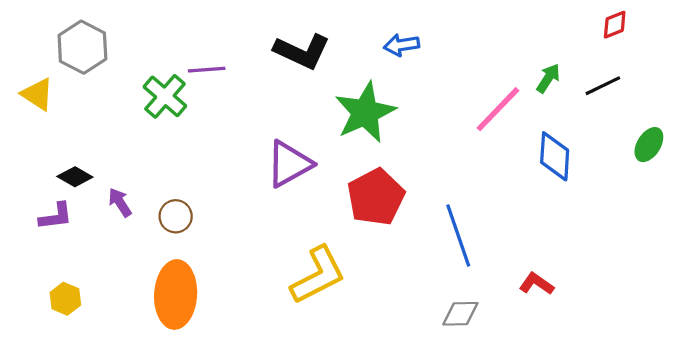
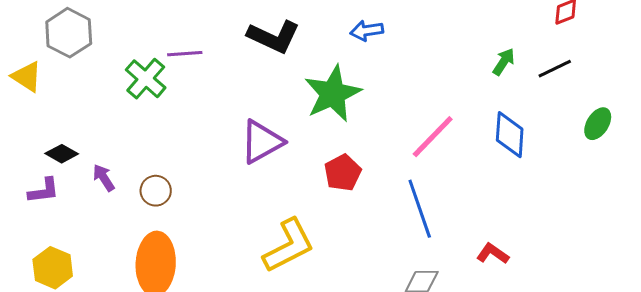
pink line: (498, 109) -> (433, 137), moved
red pentagon: (376, 197) -> (343, 173), size x0.7
yellow hexagon: (65, 299) -> (53, 268), size x1.4

